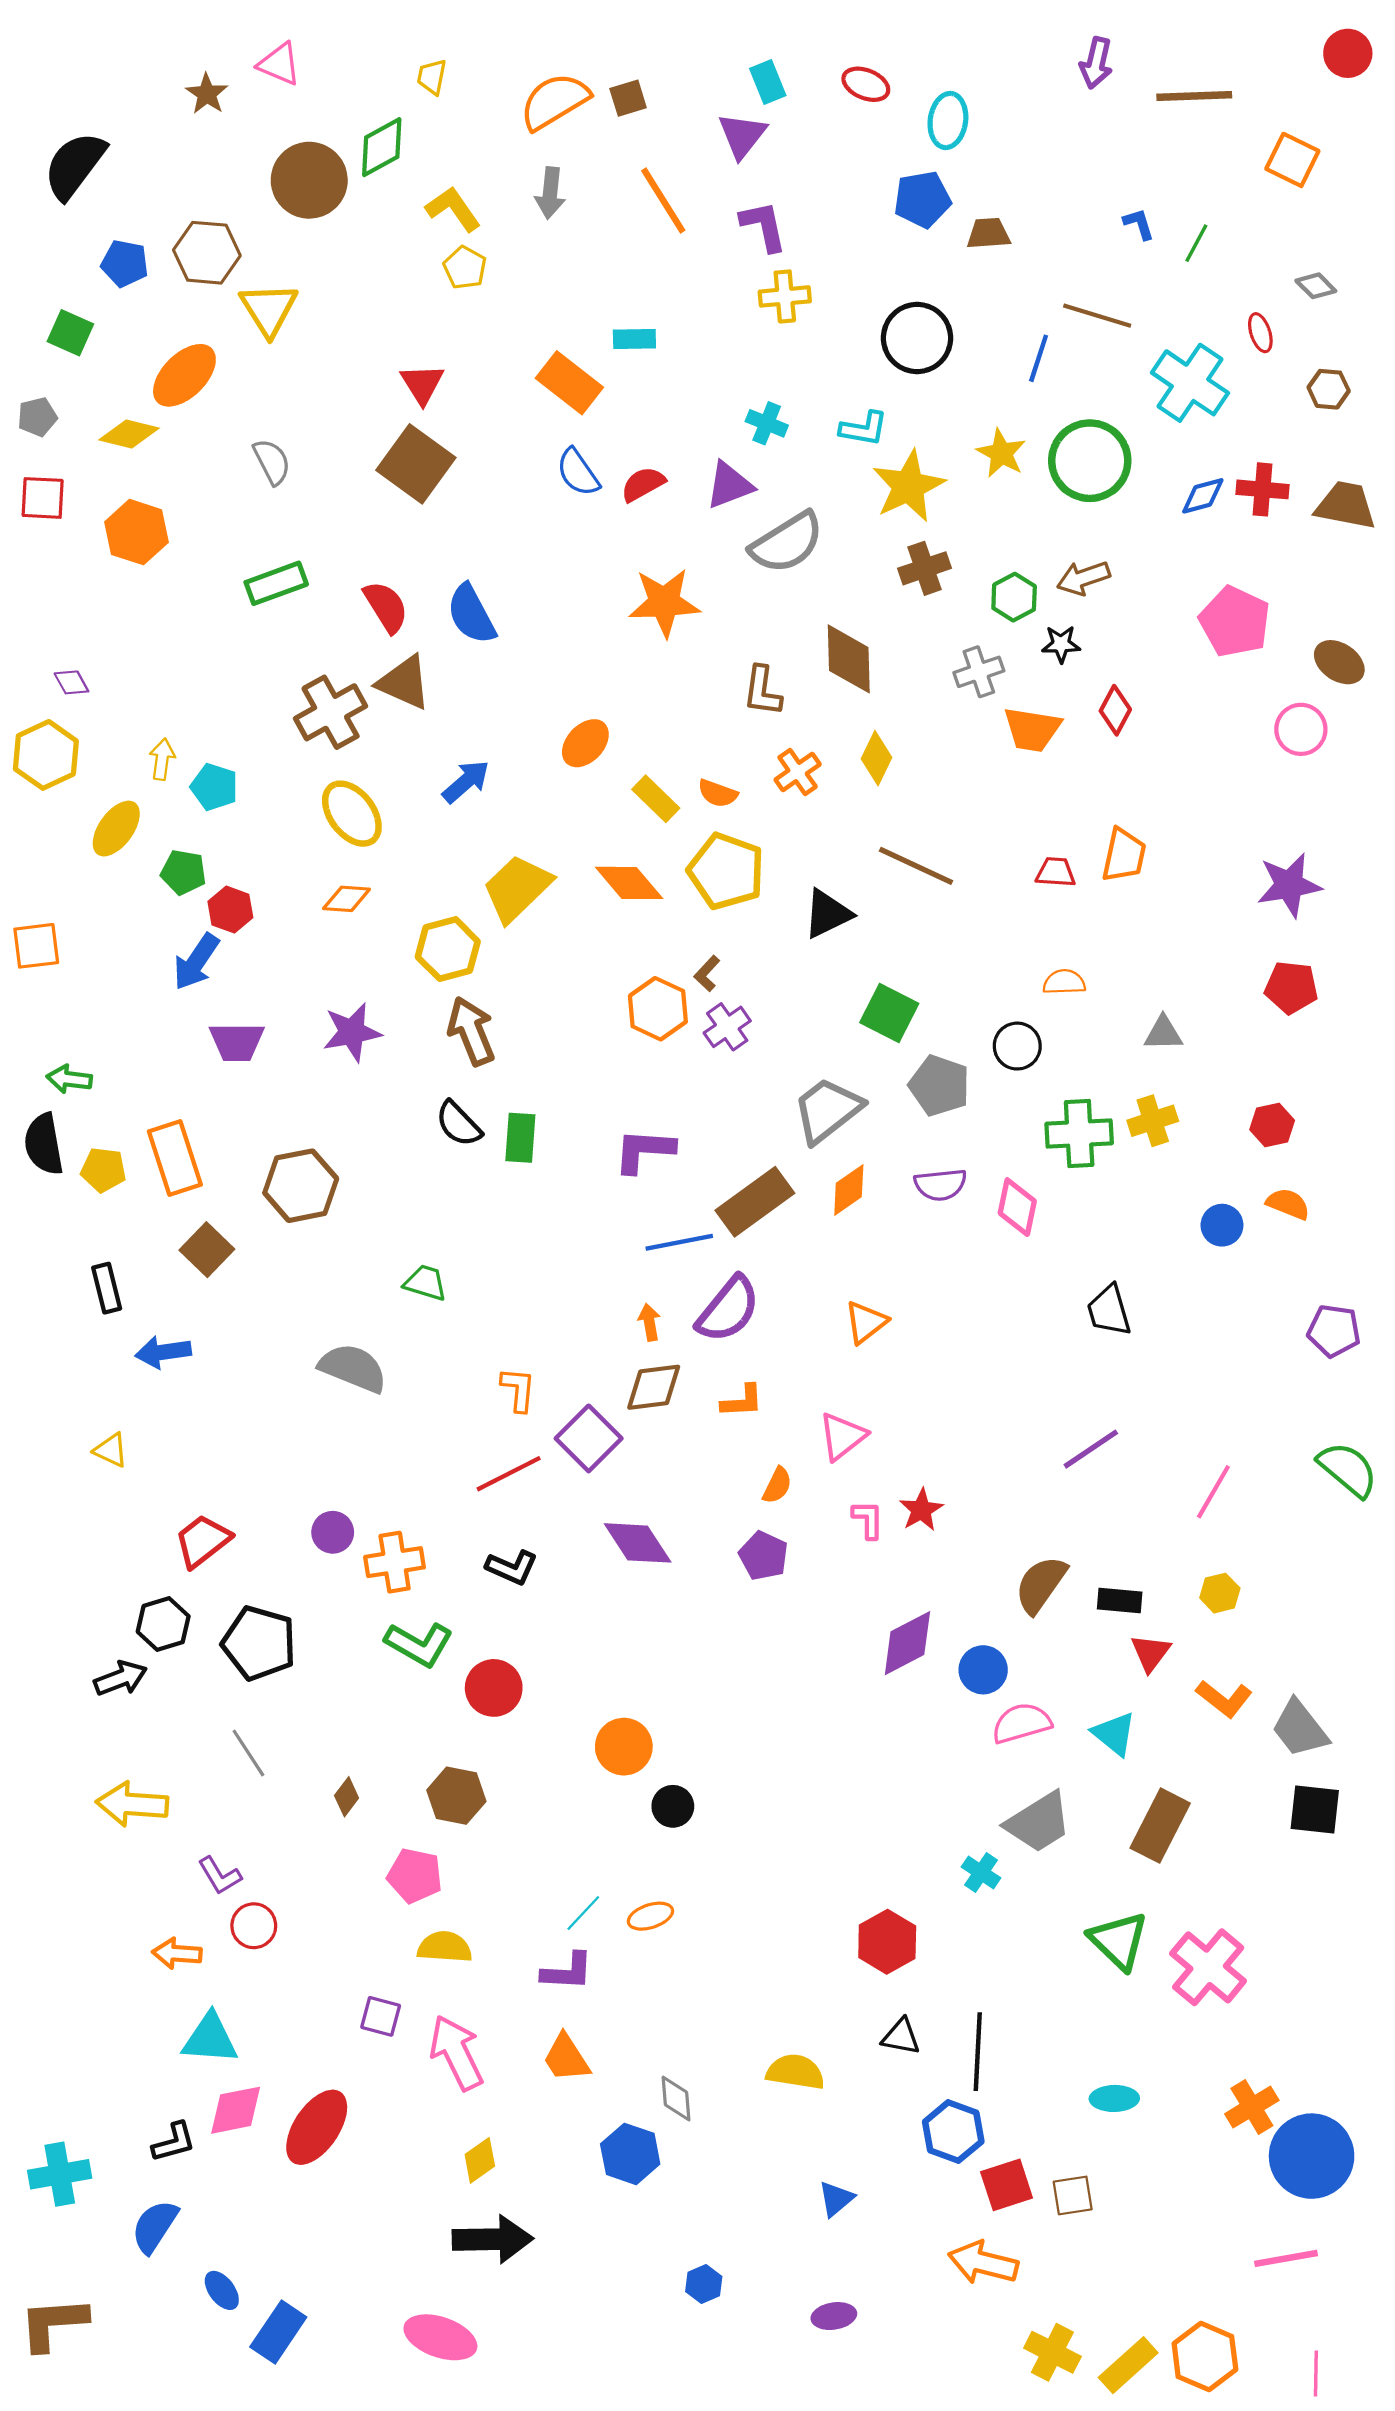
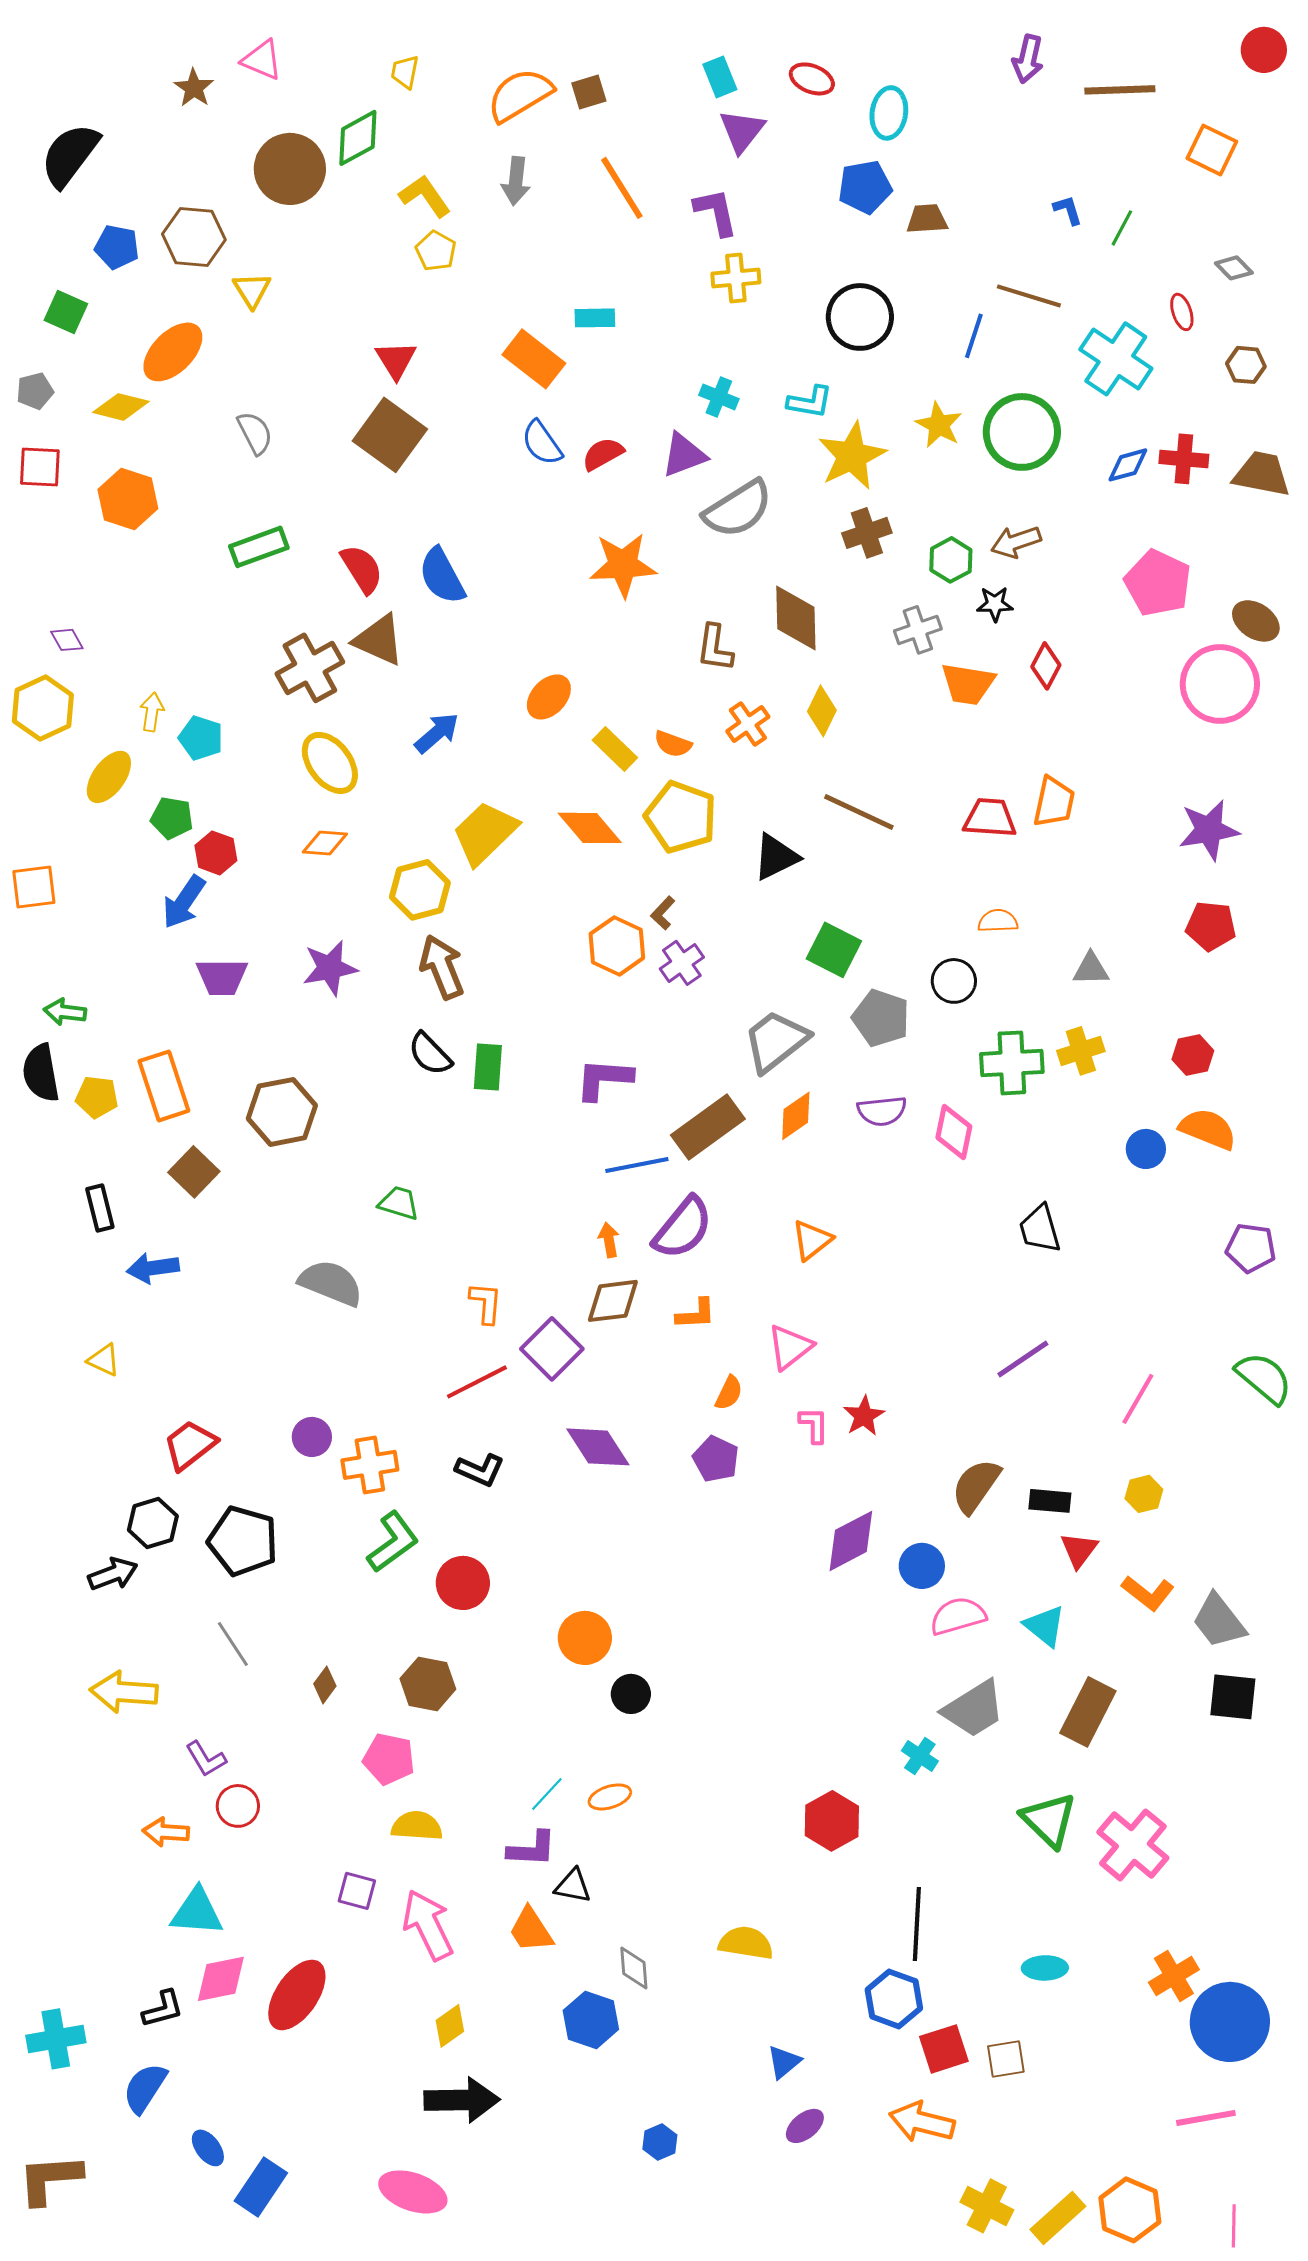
purple triangle: (742, 135) -> (742, 131), moved
yellow triangle: (269, 309) -> (252, 290), size x0.7
pink circle: (1301, 729) -> (1220, 684), size x1.6
red trapezoid: (1056, 872) -> (990, 818), size x1.4
orange semicircle: (1288, 1204) -> (1208, 1129), size x1.4
green L-shape: (419, 1644) -> (393, 1542), turned -66
black triangle: (901, 2037) -> (573, 1886), moved
purple ellipse: (834, 2316) -> (805, 2126), moved, turned -30

